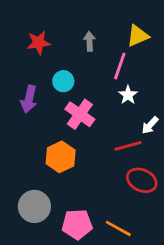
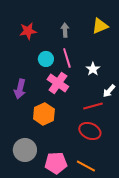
pink line: (120, 66) -> (67, 58), moved, turned -36
purple arrow: (29, 99) -> (20, 89), moved
red ellipse: (142, 180) -> (90, 131), moved

